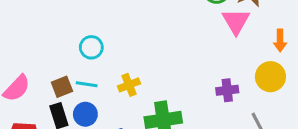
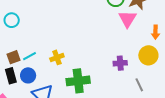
cyan circle: (91, 47) -> (12, 20), moved
cyan line: (87, 84) -> (30, 56), turned -40

